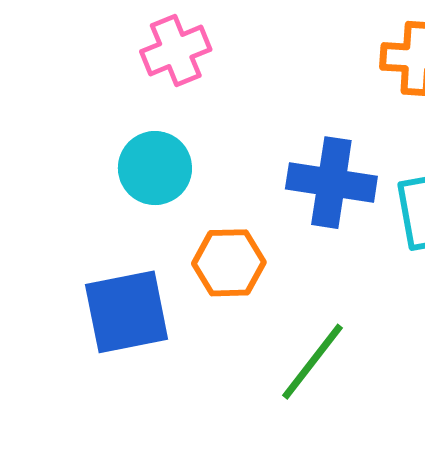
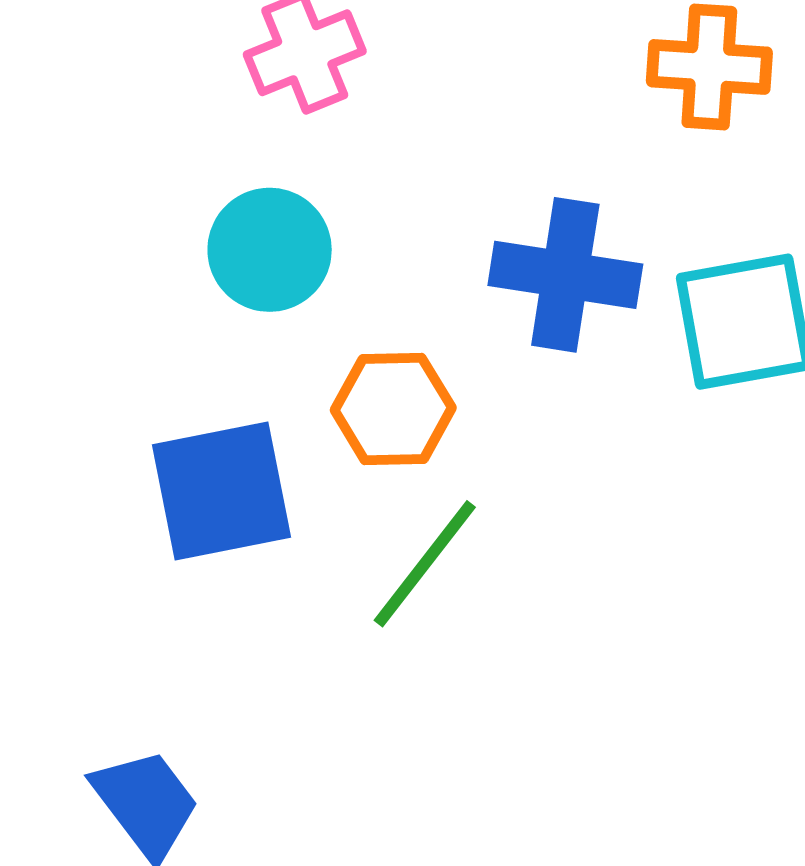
green line: (313, 362) -> (425, 564), moved

